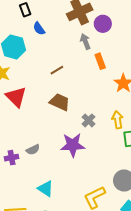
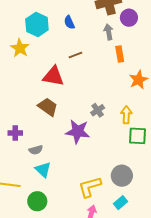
blue semicircle: (39, 29) -> (69, 22), moved
red triangle: (16, 97) -> (53, 76), moved, turned -45
brown trapezoid: (60, 102) -> (48, 107), moved
gray semicircle: (33, 150) -> (36, 150), moved

